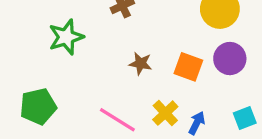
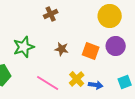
green star: (66, 37) -> (24, 47), moved
blue arrow: (197, 123) -> (96, 85), turned 72

